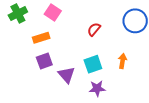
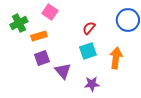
green cross: (18, 13) -> (19, 23), moved
orange arrow: (122, 61) -> (116, 58), size x1.5
cyan square: (93, 64) -> (88, 51), moved

